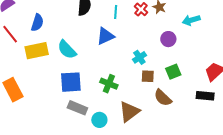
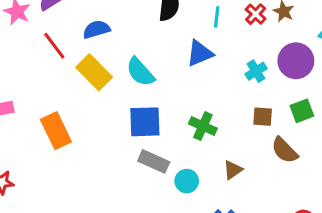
blue semicircle: (37, 23) -> (96, 29), turned -126
purple circle: (168, 39) -> (296, 61), size x1.5
yellow rectangle: (37, 51) -> (94, 72), turned 55
cyan cross: (139, 57) -> (256, 71), moved
brown triangle: (129, 112) -> (233, 170), size x0.6

